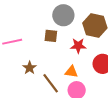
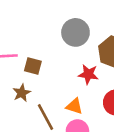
brown square: (51, 36) -> (33, 66), moved

